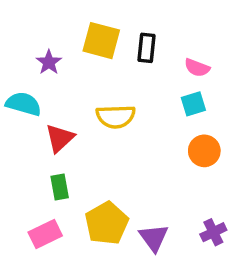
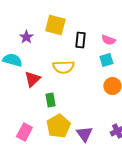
black rectangle: (146, 48) -> (80, 40), moved
green rectangle: (60, 187) -> (50, 100), moved
pink rectangle: (45, 234) -> (24, 132), turned -36

